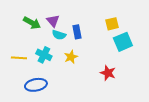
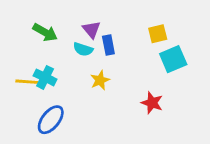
purple triangle: (53, 21) -> (92, 30), moved
cyan cross: (44, 55) -> (45, 77), moved
blue ellipse: (36, 85) -> (51, 120), turned -40

